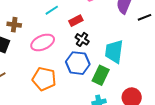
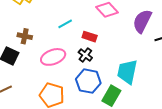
red rectangle: (76, 21) -> (90, 37), turned 40
black cross: (82, 39) -> (85, 55), moved

